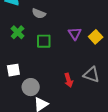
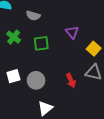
yellow square: (96, 37) -> (94, 49), moved
gray circle: (31, 87) -> (36, 80), moved

